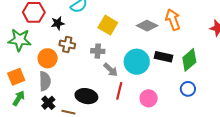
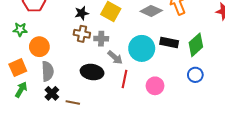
black star: (58, 23) -> (82, 13), moved
green star: (19, 40) -> (20, 29), size x0.6
brown cross: (67, 44) -> (82, 34), moved
orange circle: (48, 58) -> (39, 47), moved
black ellipse: (86, 96) -> (92, 72), moved

